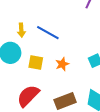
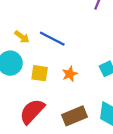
yellow arrow: (21, 30) -> (22, 37), turned -48

